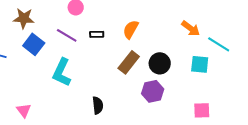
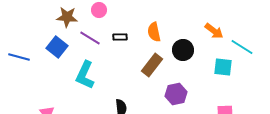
brown star: (24, 18) -> (67, 17), moved
orange semicircle: (131, 29) -> (154, 32), turned -42
black circle: (160, 63) -> (183, 50), moved

